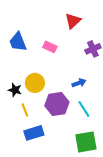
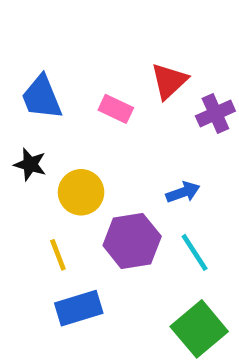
red triangle: (73, 21) -> (169, 81), moved
black star: (15, 90) -> (30, 164), moved
green square: (86, 142) -> (199, 329), turned -30

